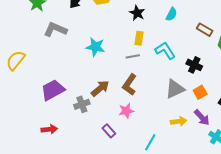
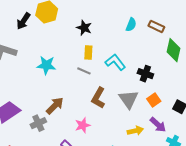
cyan semicircle: (171, 14) -> (131, 25), moved
brown rectangle: (205, 30) -> (156, 26), moved
gray line: (133, 56) -> (84, 71), turned 40
brown L-shape: (129, 85) -> (98, 98), moved
gray triangle: (175, 89) -> (129, 99), turned -35

